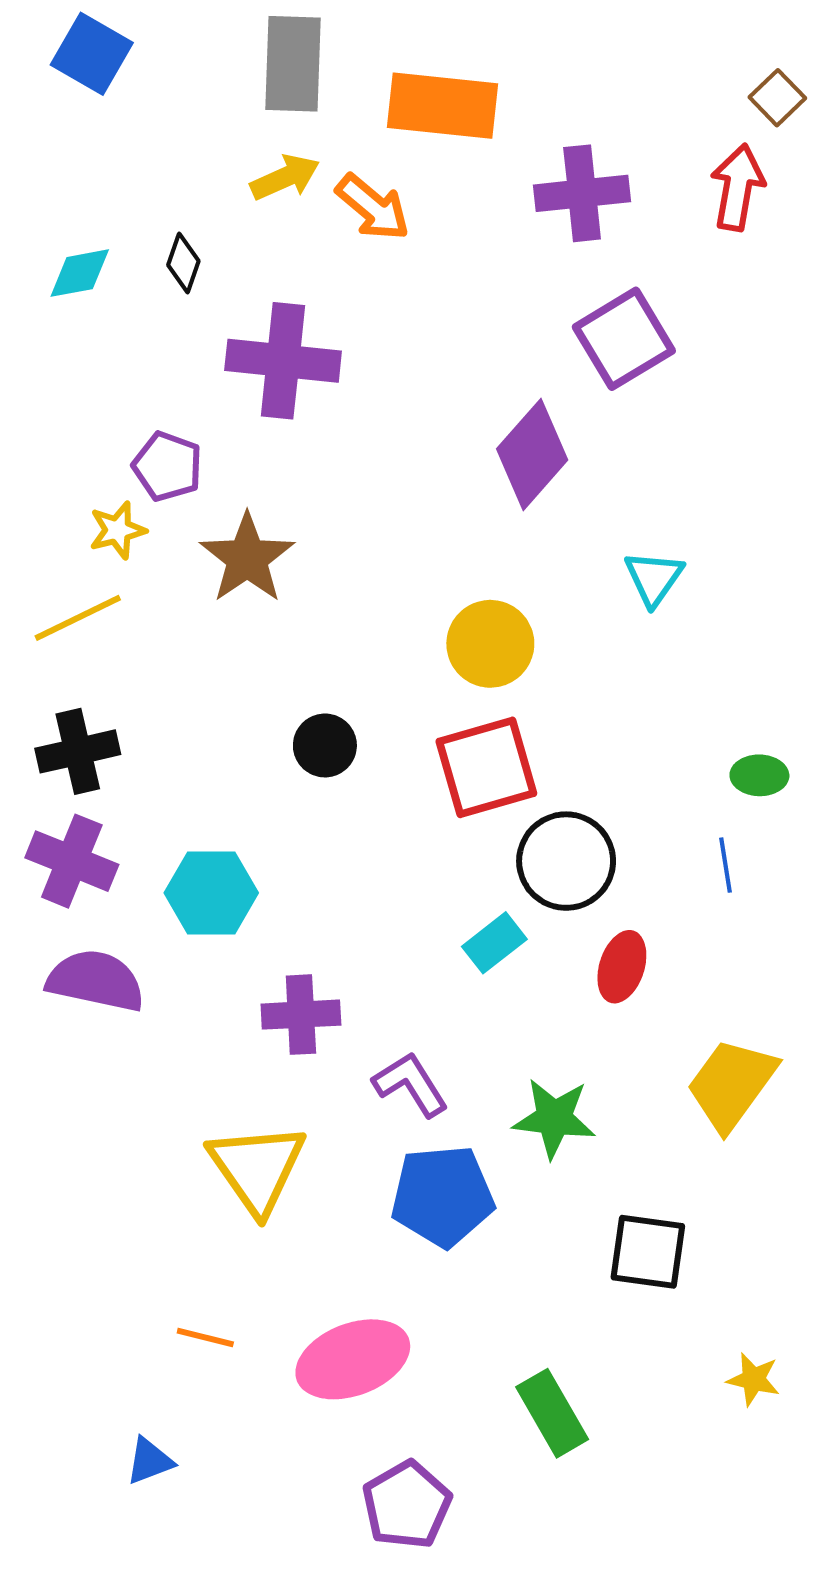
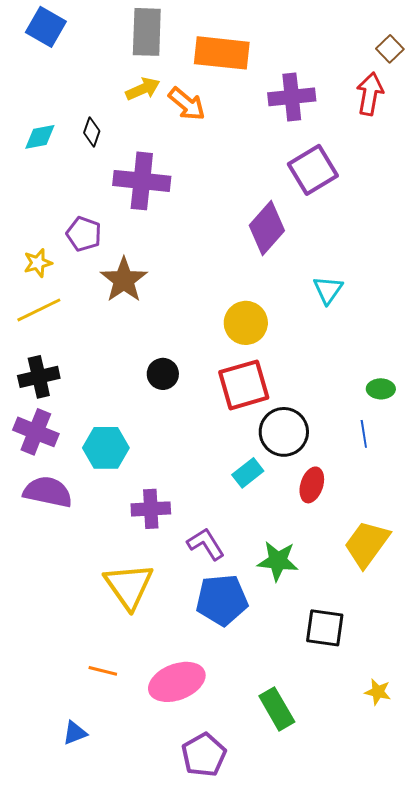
yellow star: (118, 530) -> (38, 263), moved

